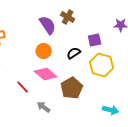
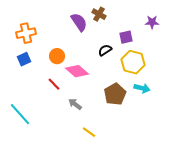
orange circle: (44, 51) -> (57, 56), moved
brown pentagon: (72, 88) -> (115, 94), moved
cyan arrow: (111, 110) -> (142, 88), moved

